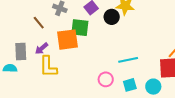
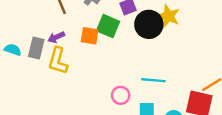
black circle: (112, 17) -> (149, 24), size x1.5
orange square: (67, 40) -> (90, 36), size x0.7
gray rectangle: (21, 52) -> (36, 48), moved

